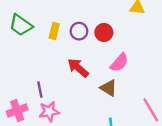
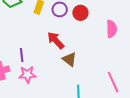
pink semicircle: (119, 63) -> (111, 29), moved, turned -48
brown triangle: (108, 88) -> (69, 59), moved

